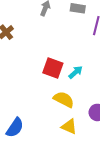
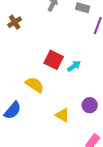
yellow semicircle: (64, 99) -> (35, 85), moved

